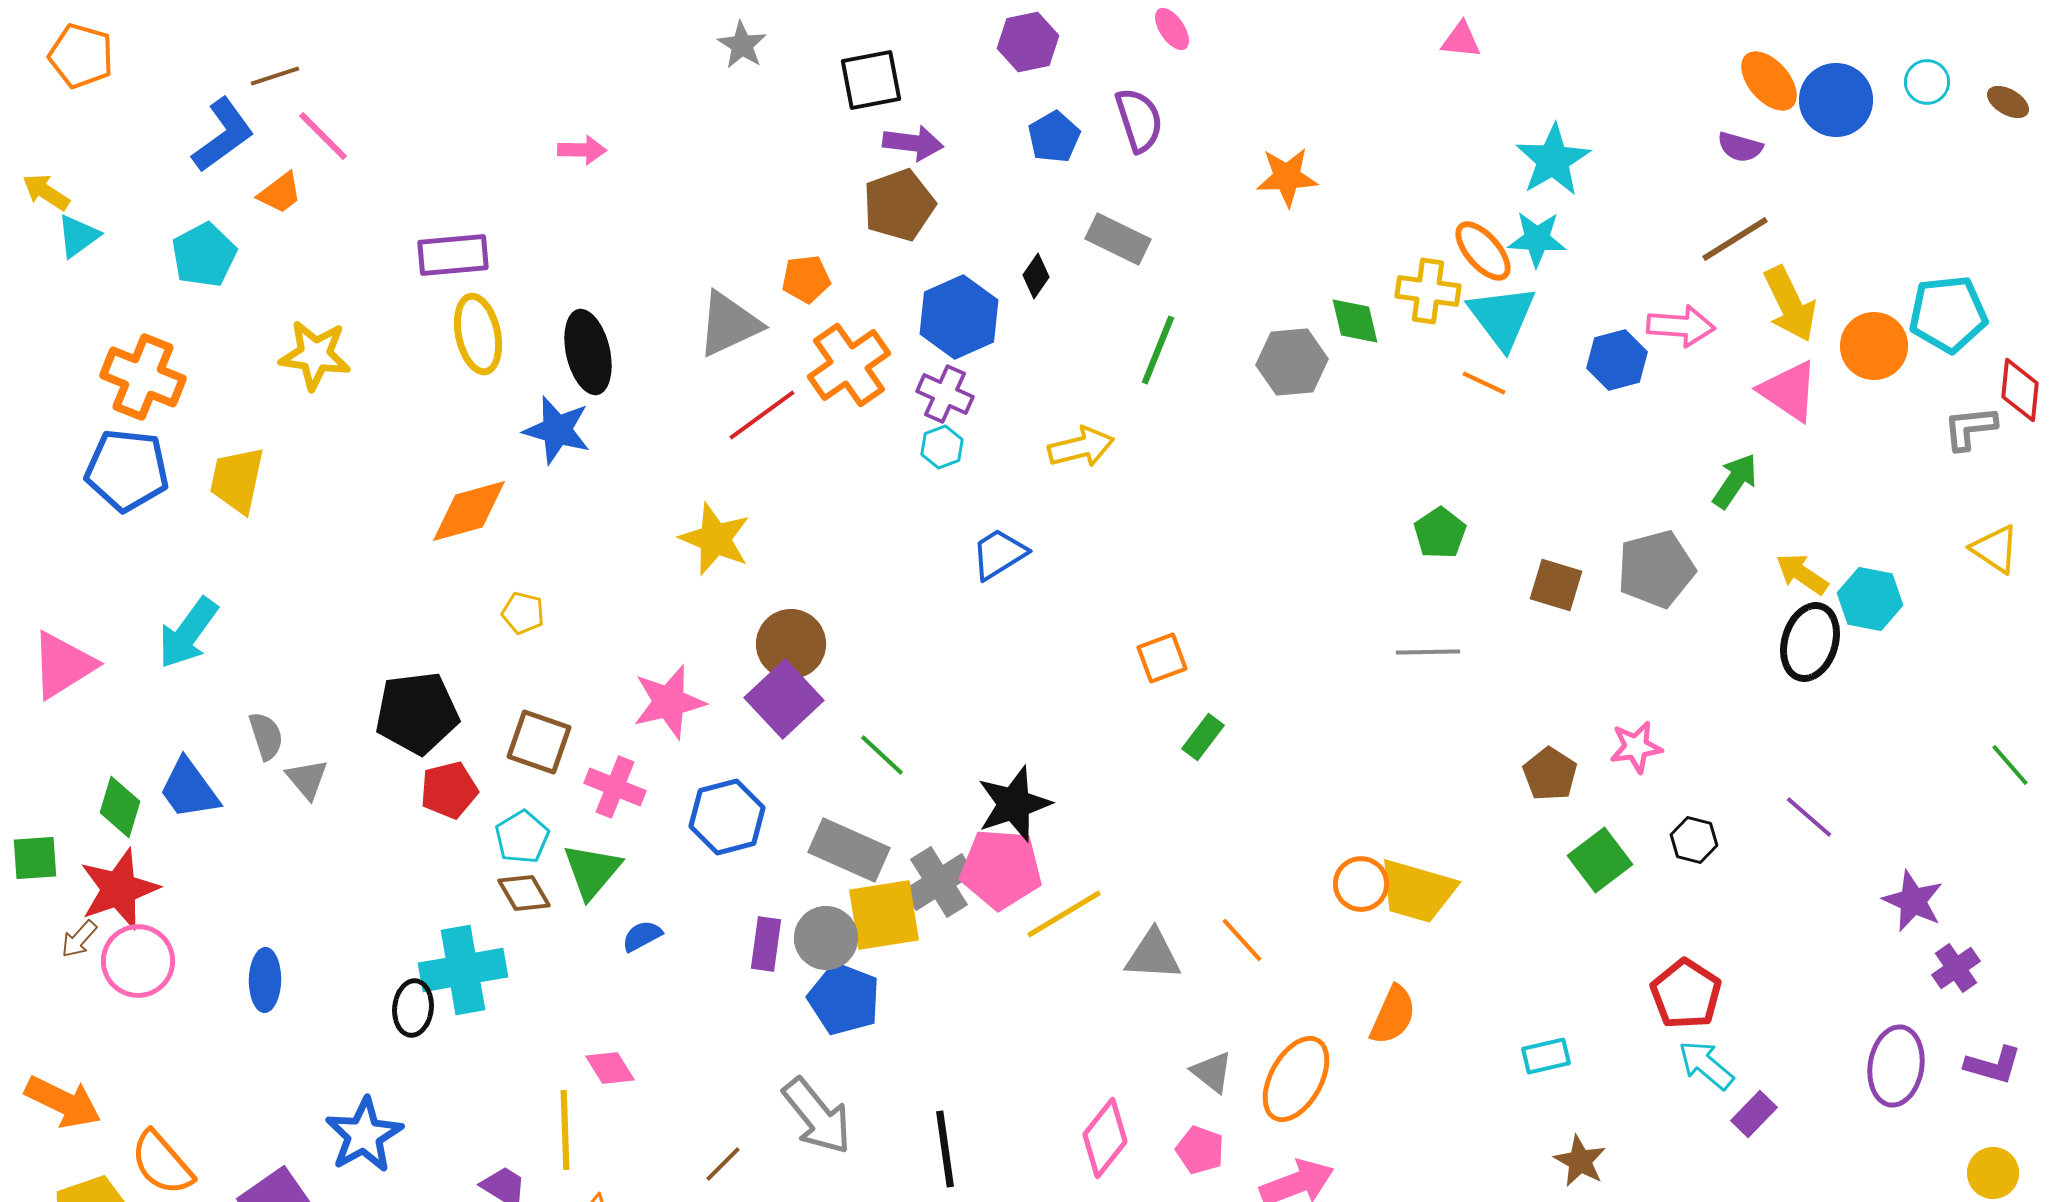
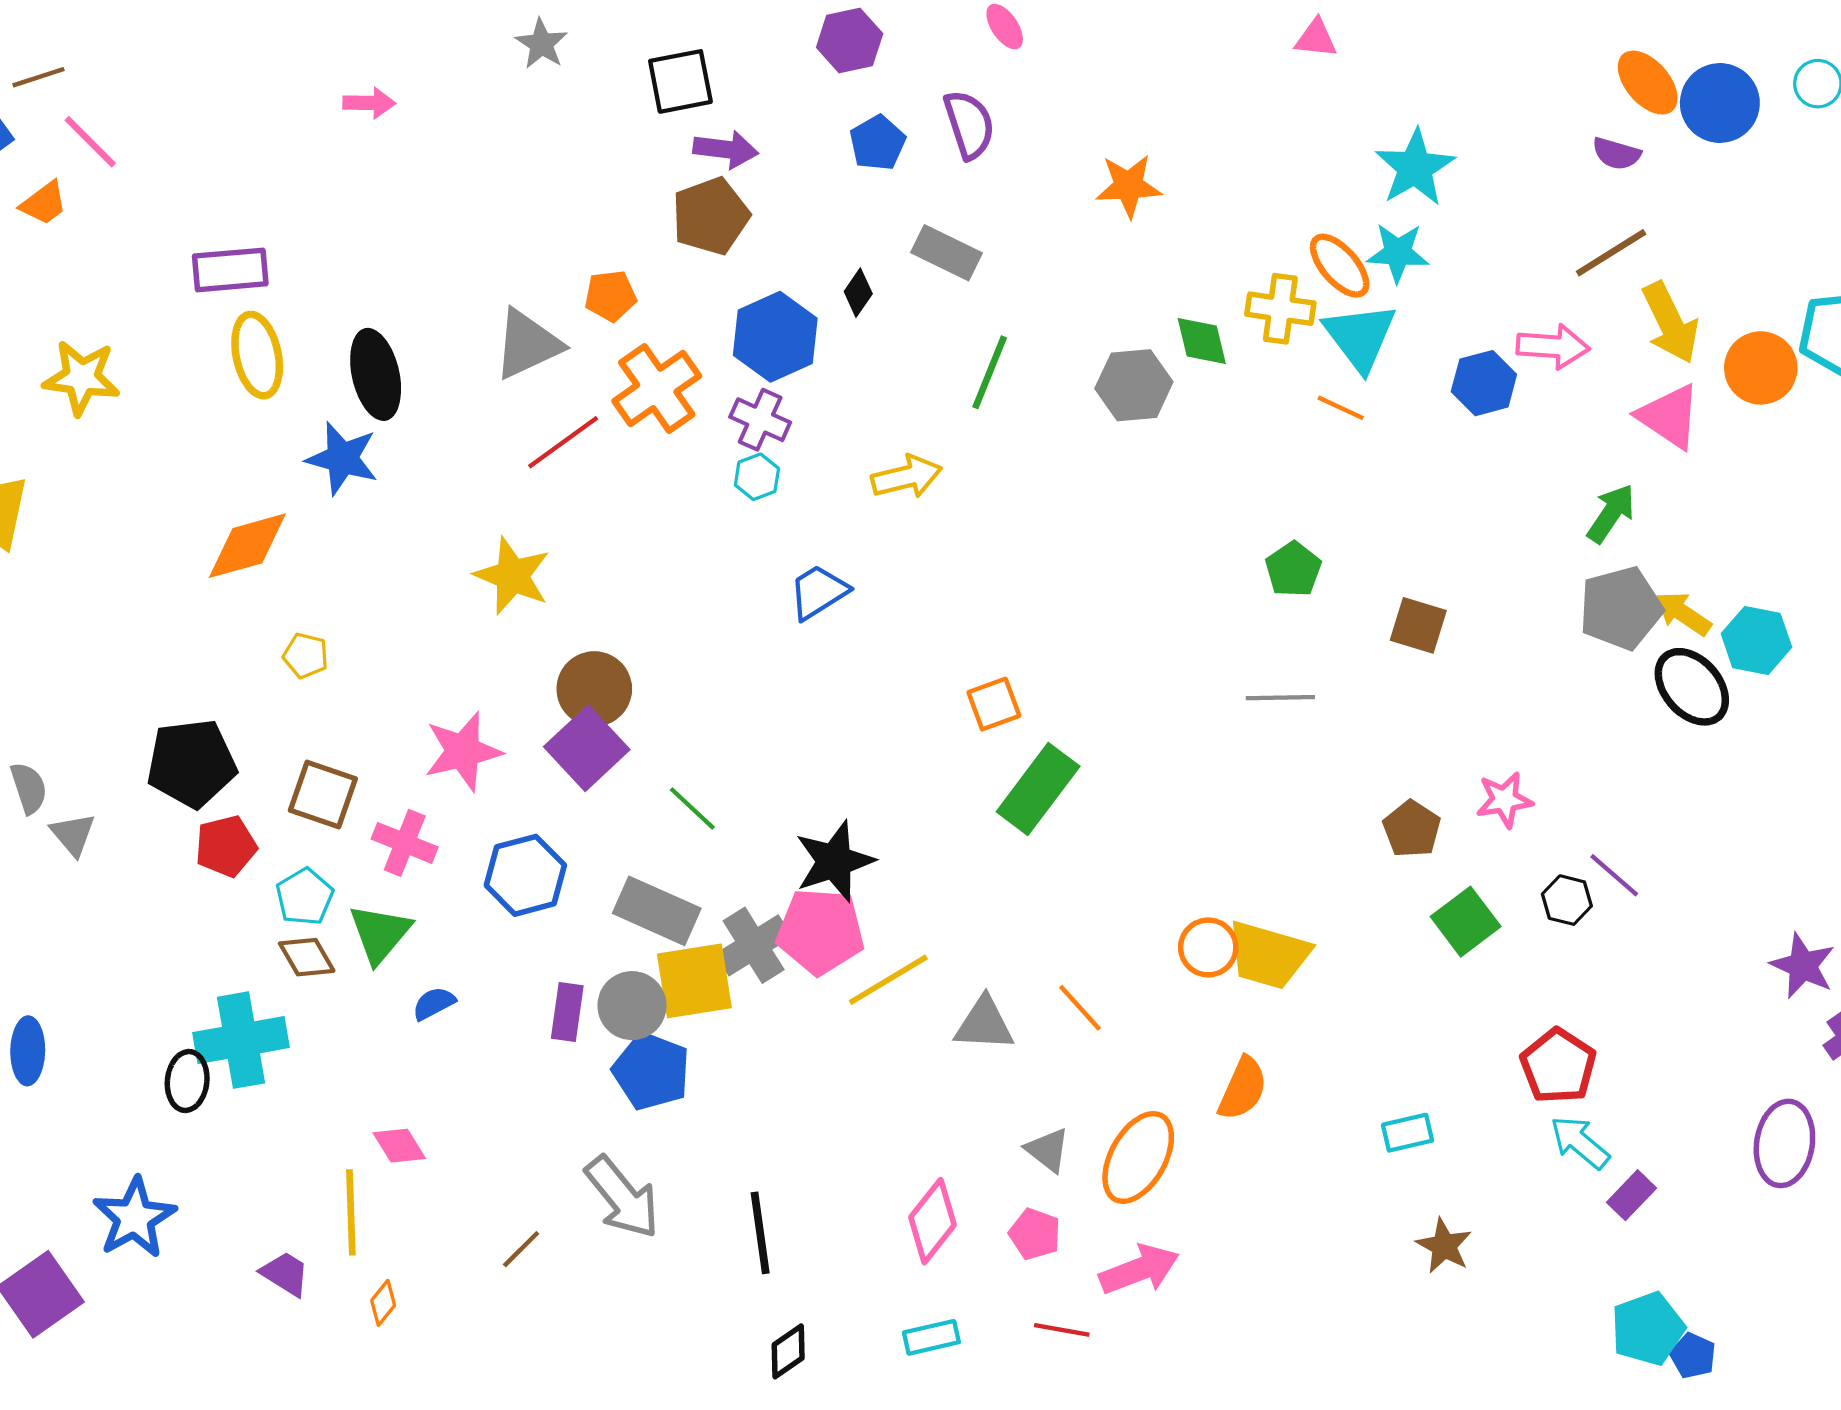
pink arrow: (582, 150) -> (369, 103), moved
gray pentagon: (1656, 569) -> (1621, 608), moved
black ellipse: (1810, 642) -> (1692, 687), turned -58
green rectangle: (1203, 737) -> (1038, 789), size x1.8
purple line: (1809, 817) -> (1614, 875), moved

